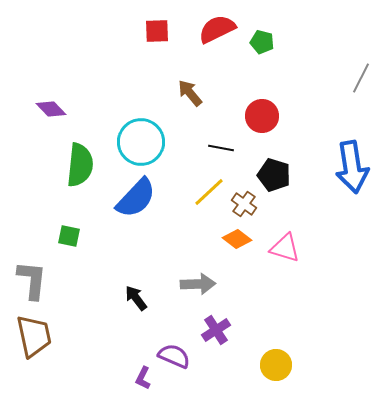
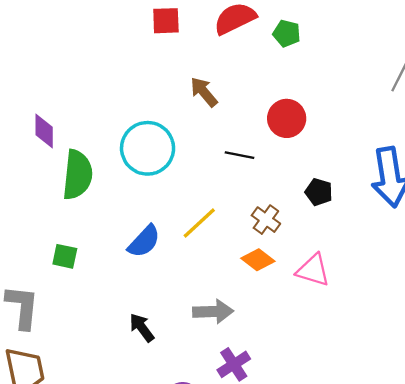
purple diamond: (51, 109) -> (44, 131), moved, turned 44
black pentagon: (274, 175) -> (319, 192), moved, size x0.7
yellow line: (209, 192) -> (199, 223), moved
blue semicircle: (136, 198) -> (144, 241), moved, size x0.7

